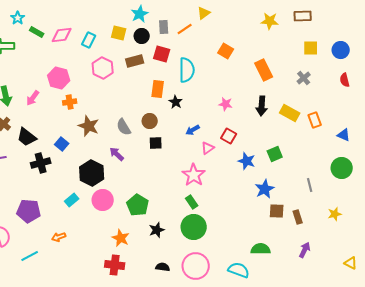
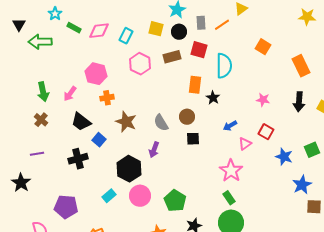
black trapezoid: (27, 137) -> (81, 122), moved
purple arrow: (117, 154) -> (154, 150), turned -112

